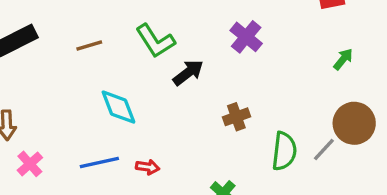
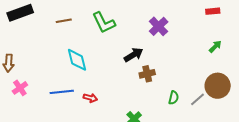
black arrow: (188, 73) -> (134, 55), moved
green semicircle: (284, 151) -> (174, 98), size x0.6

